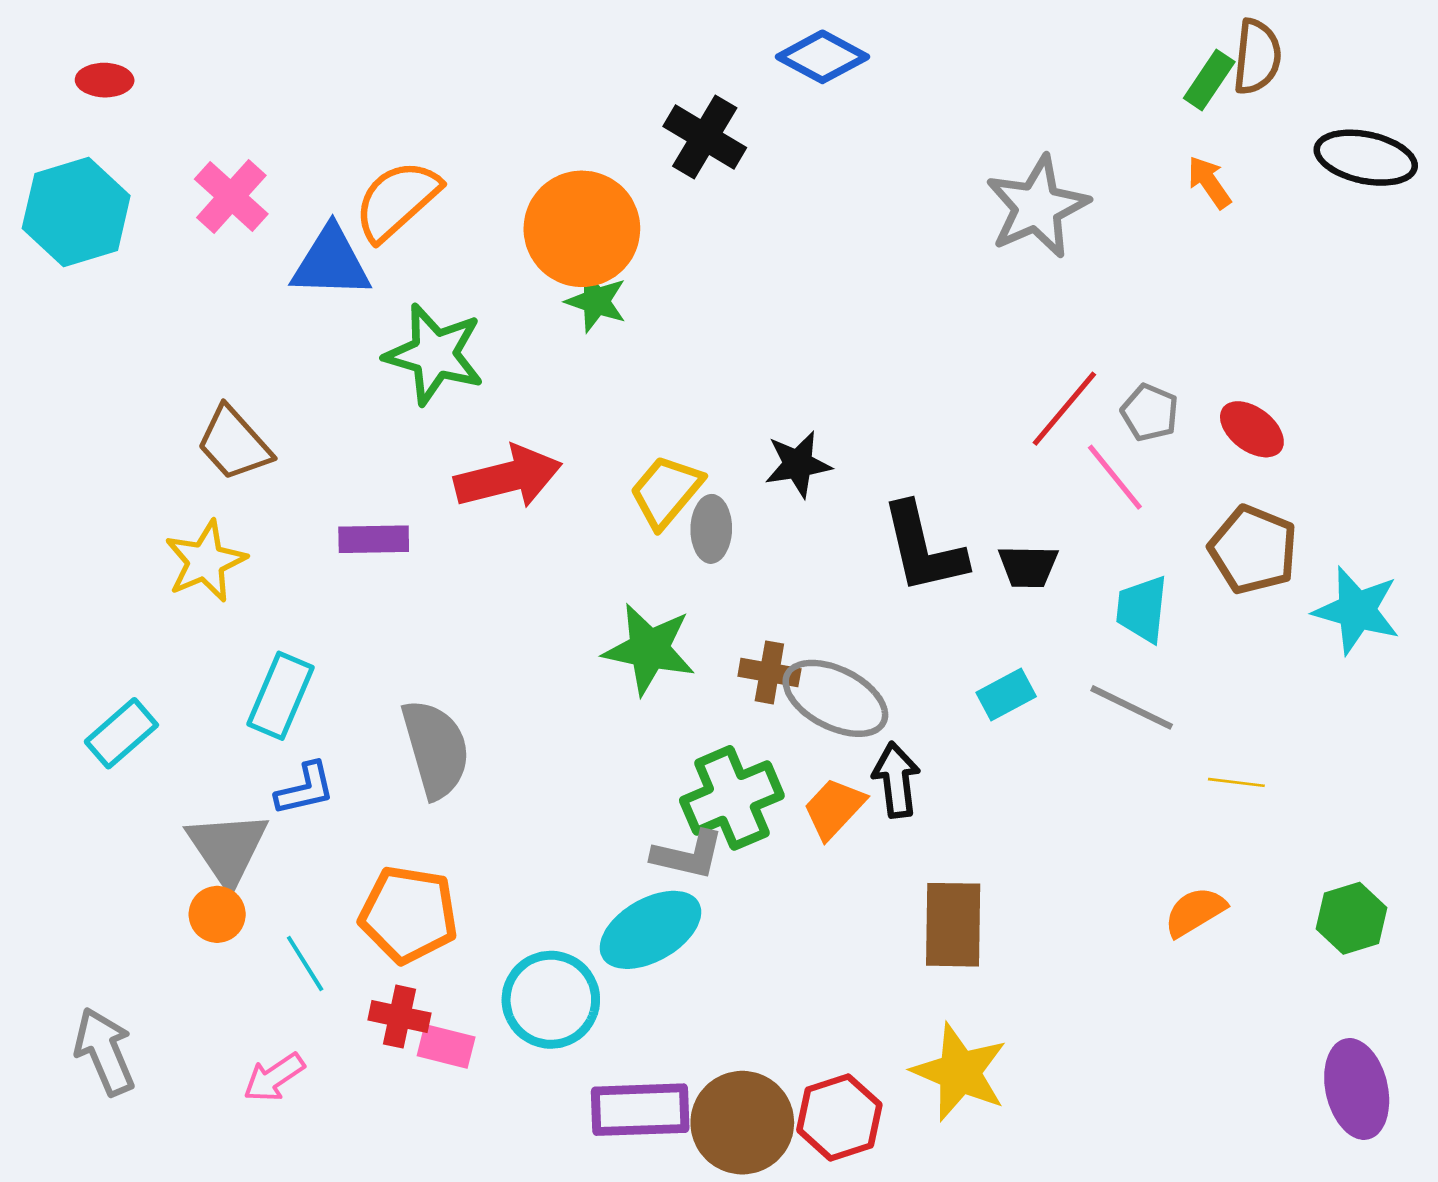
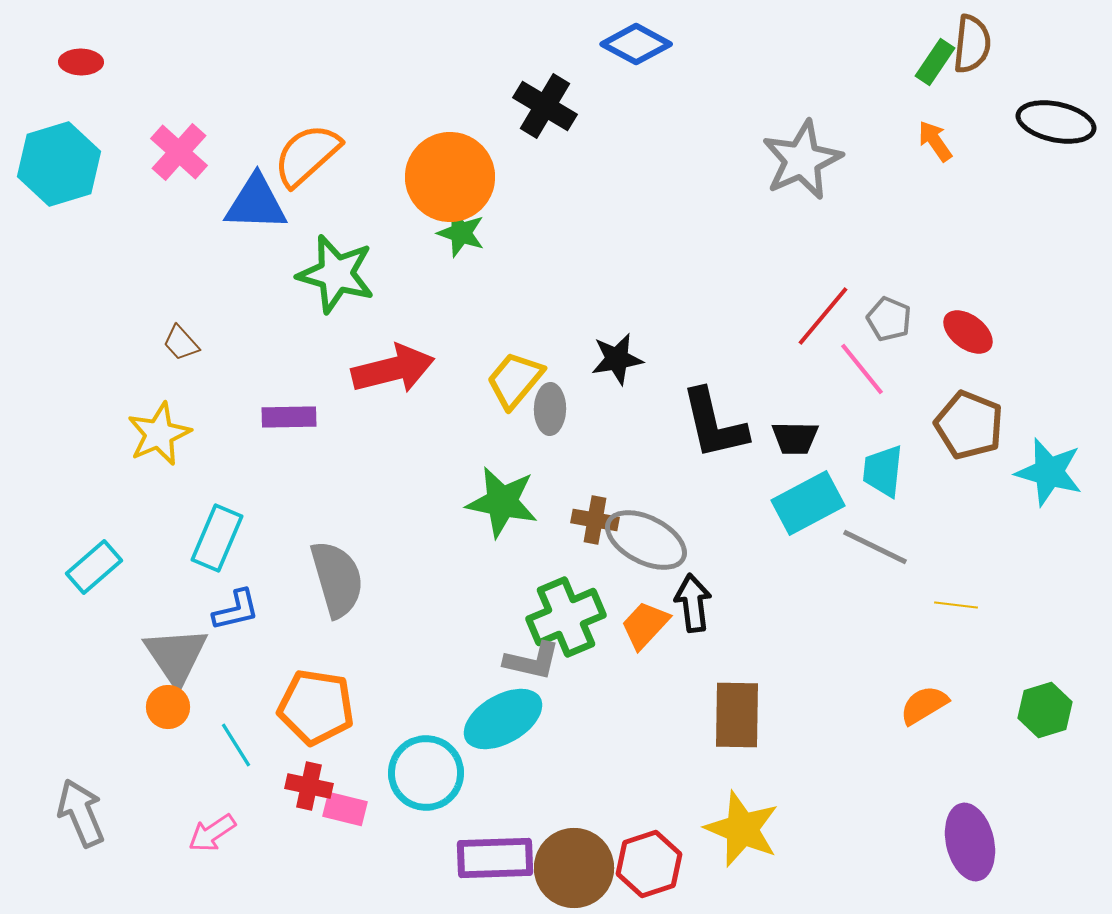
brown trapezoid: (234, 444) -> (181, 343), size x0.6
cyan rectangle: (1006, 694) -> (808, 503), moved, size x1.6
purple ellipse: (1357, 1089) -> (970, 842), moved

